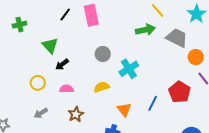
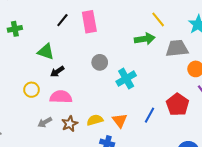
gray trapezoid: (177, 38) -> (177, 48), turned -35
green triangle: (50, 46) -> (46, 52), turned -30
yellow semicircle: (102, 87) -> (95, 120), moved
pink semicircle: (66, 89) -> (61, 97), size x1.5
gray arrow: (41, 113) -> (45, 122), moved

